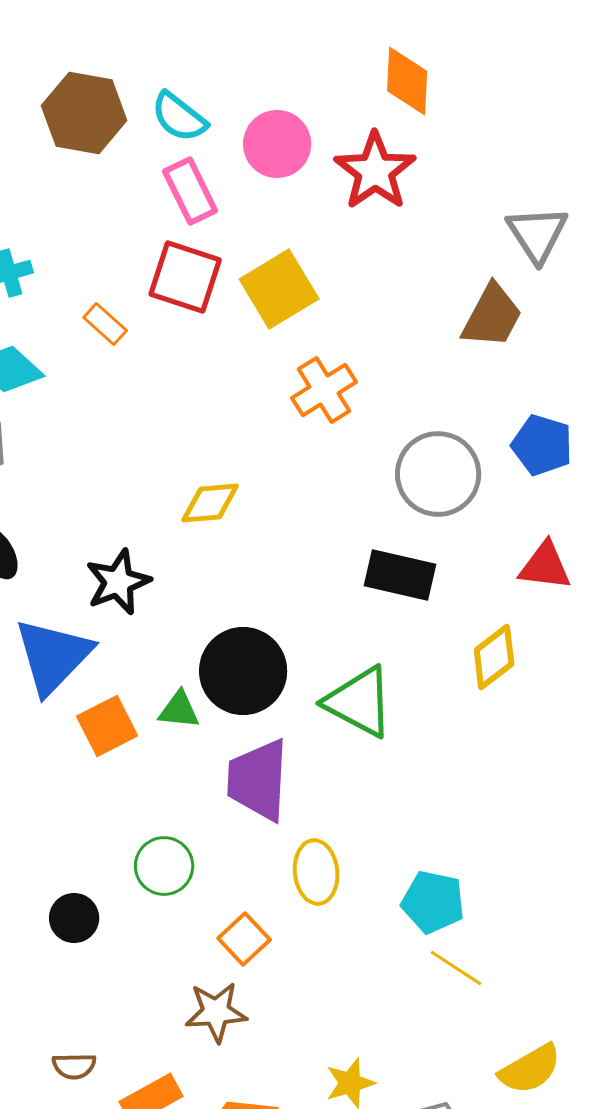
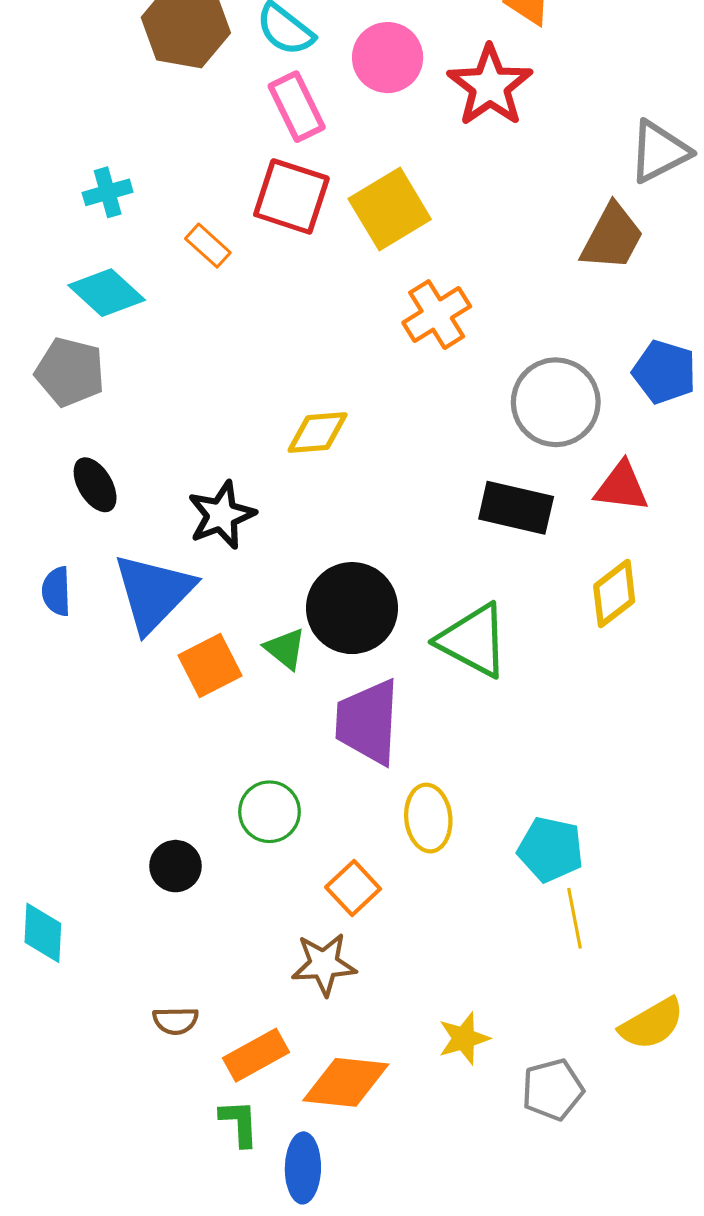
gray triangle: (537, 234) -> (659, 152), turned 36
red triangle: (545, 566) -> (622, 487), moved
green triangle: (179, 710) -> (285, 649), turned 33
yellow line: (456, 968) -> (575, 918), turned 46

